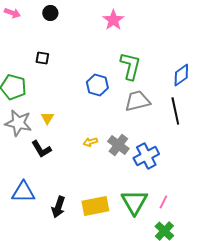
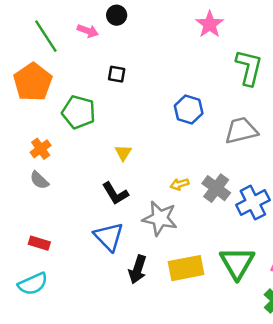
pink arrow: (12, 13) -> (88, 31), moved
black circle: (50, 13) -> (117, 15), moved
green L-shape: (130, 66) -> (249, 68), moved
gray star: (18, 123) -> (160, 218), moved
blue triangle: (23, 192) -> (109, 237), moved, turned 45

